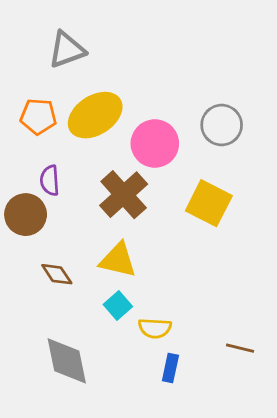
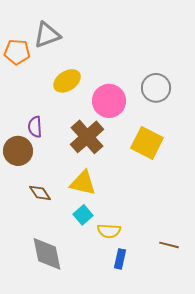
yellow ellipse: (95, 115) -> (67, 81), size x0.7
orange pentagon: (38, 117) -> (17, 52), moved

